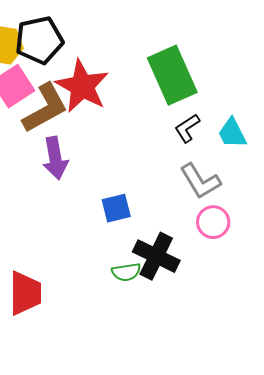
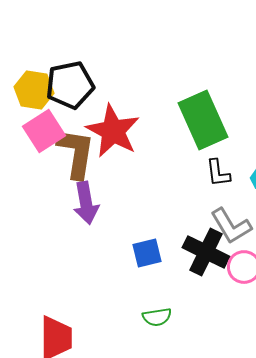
brown L-shape: (45, 108) -> (76, 153), turned -52
black L-shape: (187, 128) -> (218, 173), turned -64
black cross: (156, 256) -> (206, 252), moved

